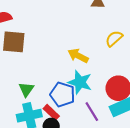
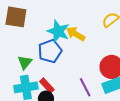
cyan star: (80, 82) -> (58, 31), moved
blue pentagon: (62, 95) -> (50, 51), moved, turned 30

